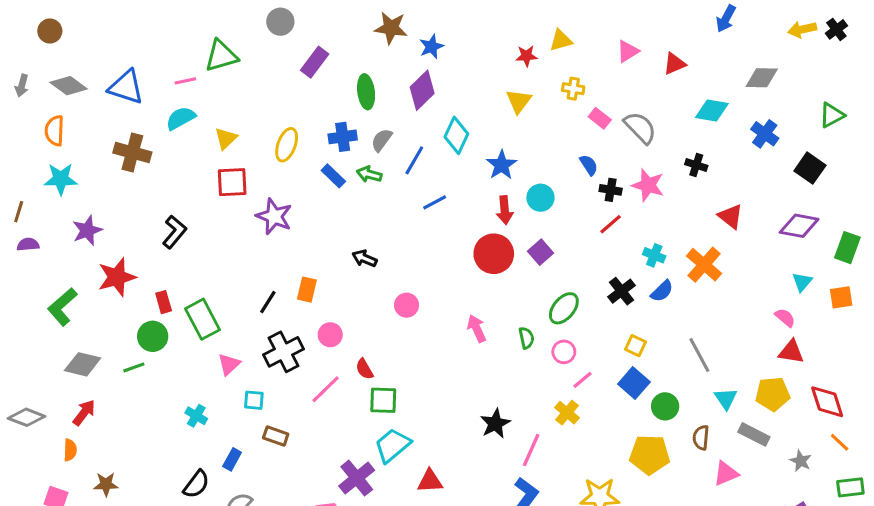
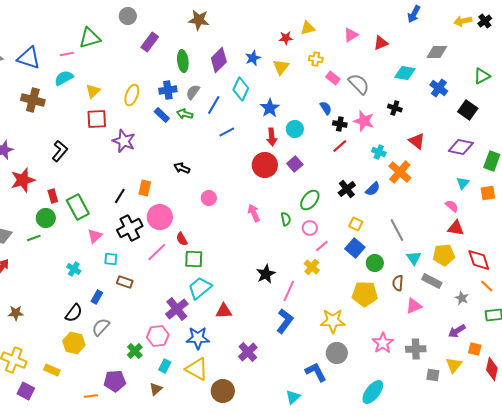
blue star: (431, 47) -> (253, 58), moved
cyan cross: (654, 255) -> (379, 152), moved
pink circle: (330, 335) -> (160, 217), size x1.6

